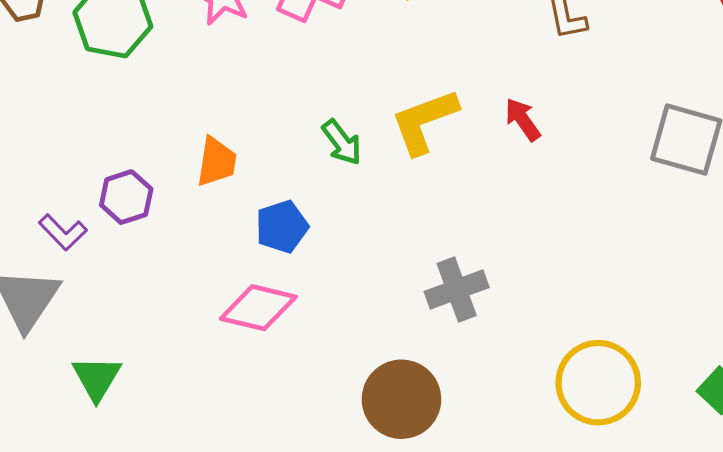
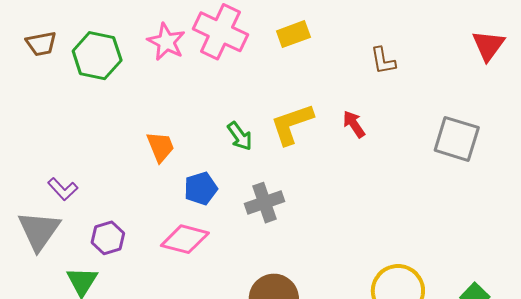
orange trapezoid: (217, 162) -> (160, 147), turned -32
purple hexagon: (126, 197) -> (108, 238), moved
gray cross: (457, 290) -> (265, 203), moved

